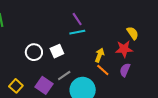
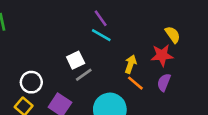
cyan line: (77, 32) -> (101, 35), turned 42
white circle: (34, 52) -> (31, 82), moved
gray line: (64, 75) -> (84, 75), moved

